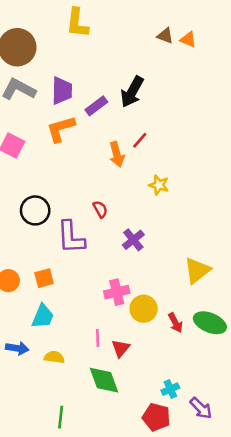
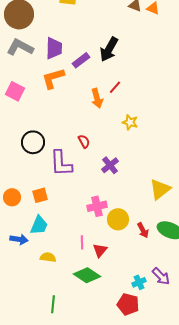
blue arrow: (17, 348) -> (19, 239), moved
green diamond: (104, 380) -> (87, 275), turned -36
purple arrow: (201, 408) -> (161, 276), moved

